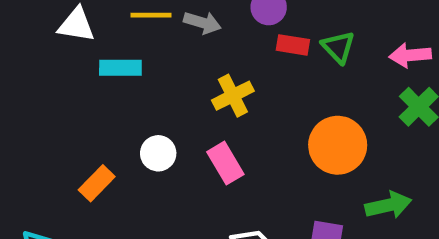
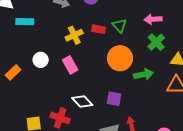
red rectangle: (293, 45) -> (99, 29), moved
green triangle: (338, 47) -> (119, 26), moved
green arrow: (388, 205) -> (144, 74), moved

